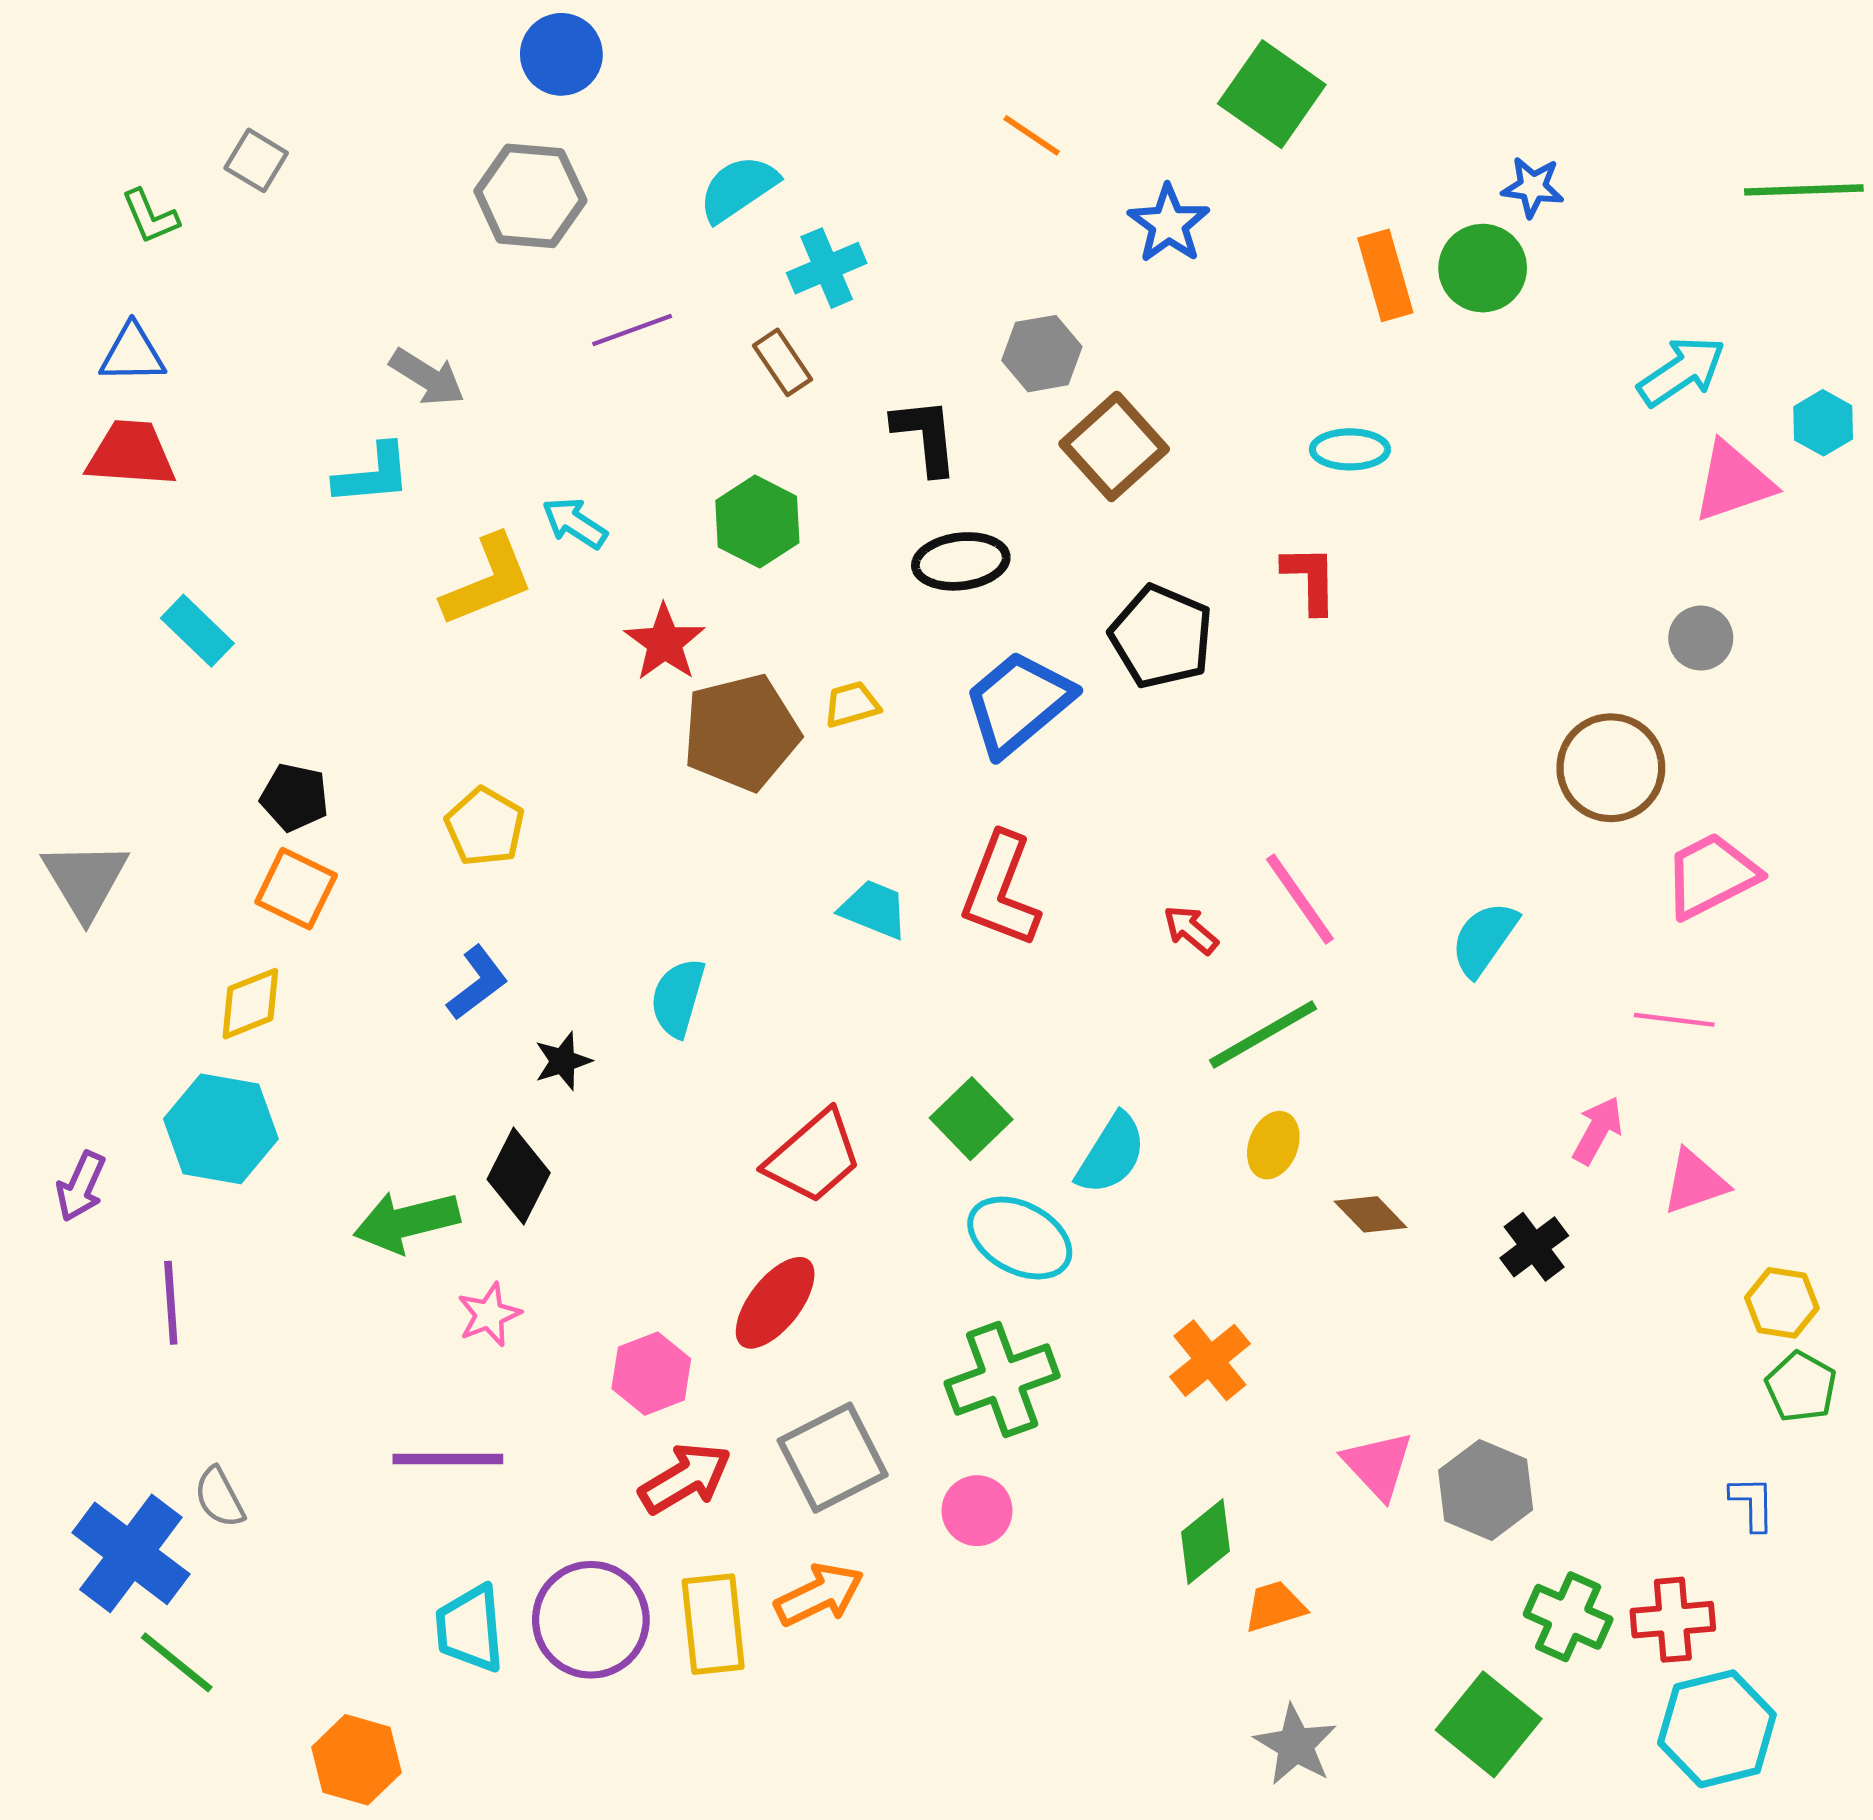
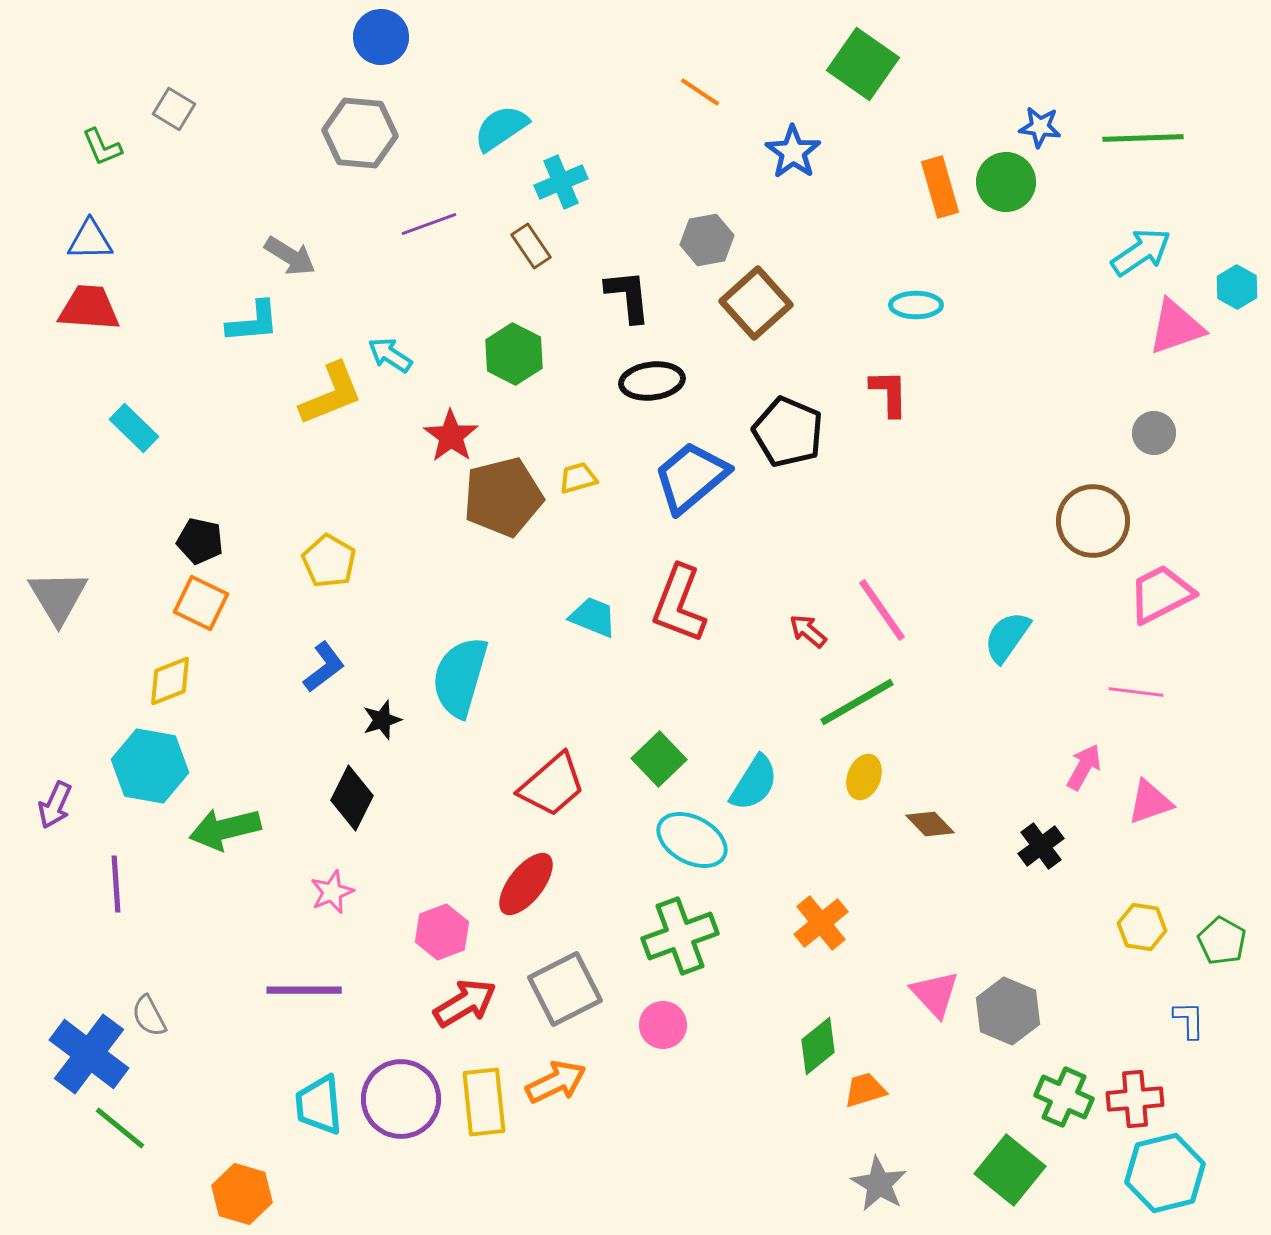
green line: (1804, 190) -> (1143, 138), moved
cyan semicircle: (678, 998) -> (460, 677), size x1.5
green arrow: (407, 1222) -> (225, 829), moved
yellow hexagon: (1782, 1303) -> (1142, 927), moved

